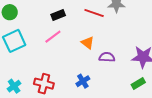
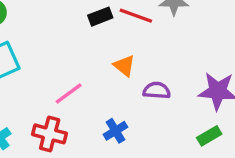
black rectangle: (58, 15) -> (100, 17), moved
pink line: (53, 37) -> (69, 94), moved

